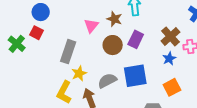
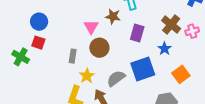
brown circle: (113, 45) -> (99, 48), moved
gray rectangle: (68, 52) -> (73, 56), size x0.6
blue star: (169, 59) -> (164, 49), moved

